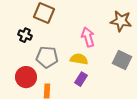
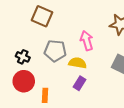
black cross: (25, 35) -> (23, 57), moved
gray pentagon: (47, 57) -> (55, 51), moved

